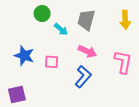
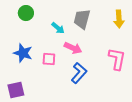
green circle: (42, 14) -> (26, 13), moved
pink arrow: (87, 51) -> (73, 48), moved

